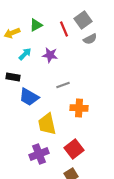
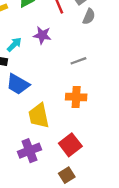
gray semicircle: (90, 39) -> (89, 17), turned -40
cyan arrow: (25, 54) -> (14, 44), moved
gray line: (63, 85) -> (78, 61), moved

